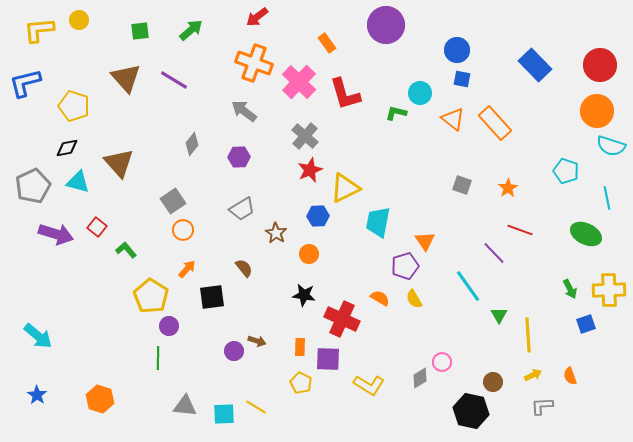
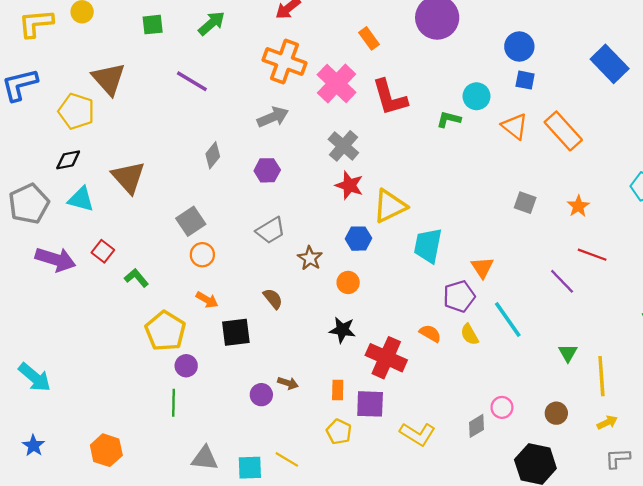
brown triangle: (126, 78) -> (109, 79), moved
gray arrow: (244, 111) -> (273, 117), turned 120
red star: (310, 170) -> (349, 185), turned -30
orange arrow: (187, 269) -> (207, 300), turned 78
cyan line: (468, 286) -> (508, 319), moved
brown circle: (493, 382) -> (556, 413), moved

